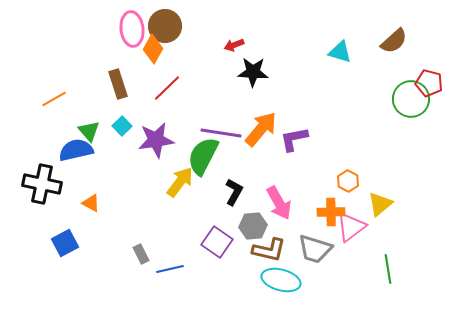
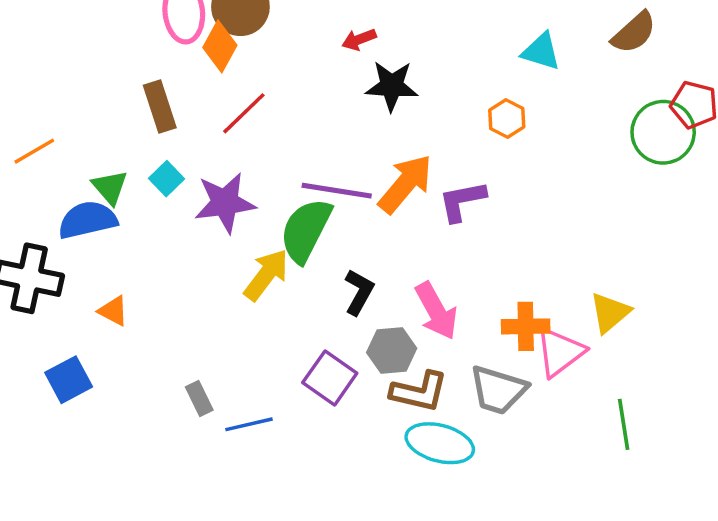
orange line: (54, 99) -> (34, 151), moved
orange hexagon: (348, 181) -> (507, 118), moved

